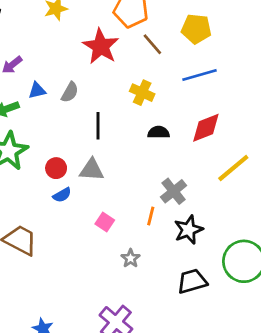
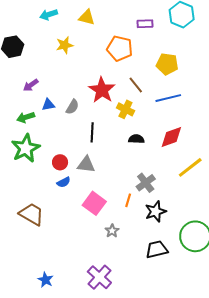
brown line: (152, 44) -> (136, 85), moved
red star: (101, 46) -> (102, 90), moved
pink square: (105, 222) -> (94, 203), size x1.6

